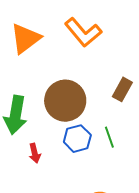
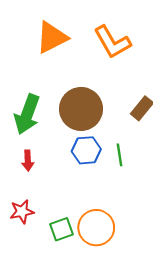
red arrow: (35, 153) -> (28, 161), moved

